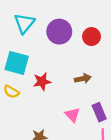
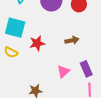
pink triangle: (72, 115) -> (63, 71), turned 32

